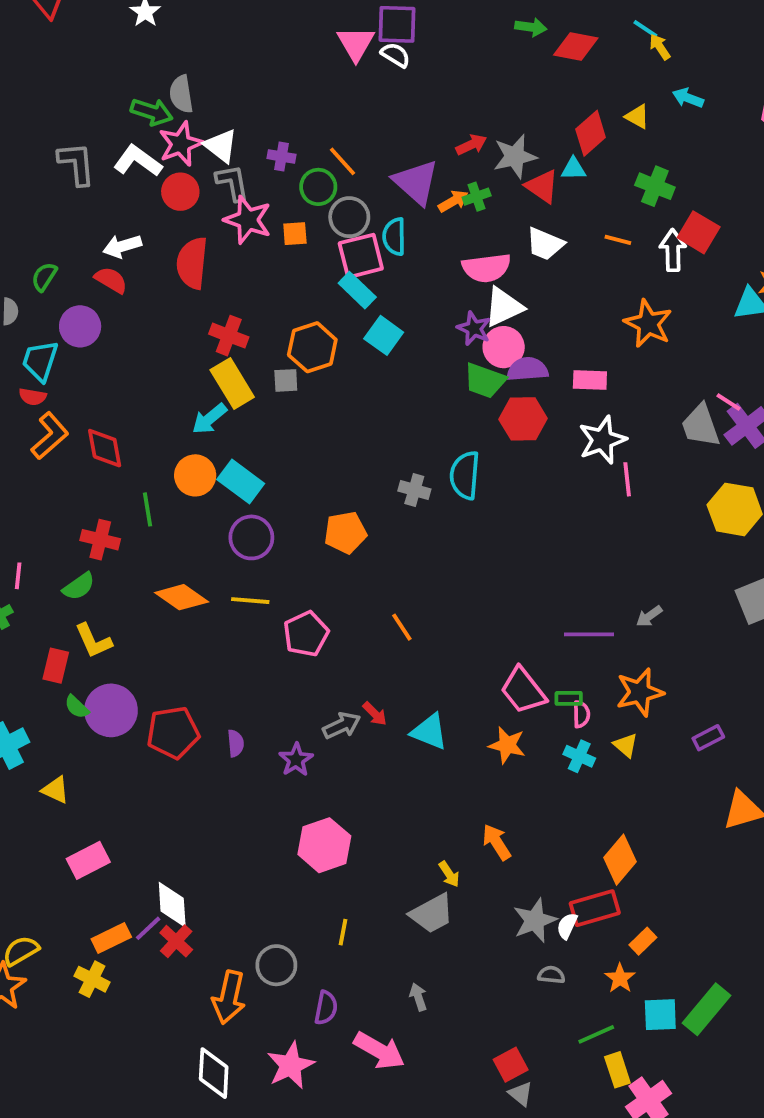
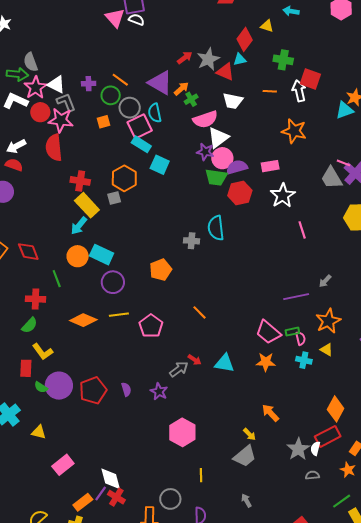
green cross: (477, 197) -> (191, 99), moved
pink star: (248, 220) -> (61, 120), moved
pink line: (627, 479) -> (302, 230), moved

